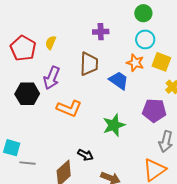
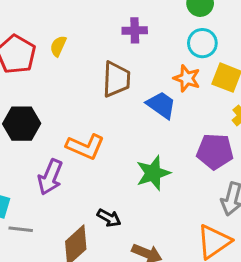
purple arrow: (52, 78) -> (50, 177), moved

